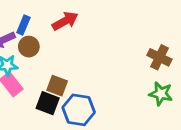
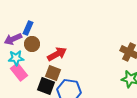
red arrow: (65, 21) -> (57, 54), moved

